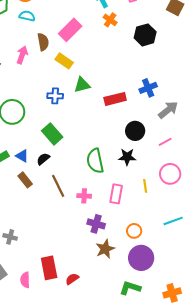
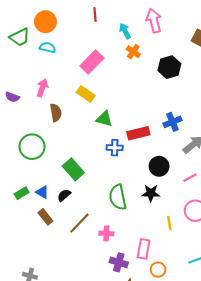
brown semicircle: (43, 42) -> (56, 113), moved
green triangle: (82, 85) -> (104, 119), turned 30
blue cross: (55, 96) -> (115, 148), moved
brown line: (58, 186) -> (80, 223), turned 70
pink rectangle: (116, 194) -> (144, 249), moved

